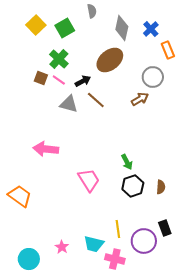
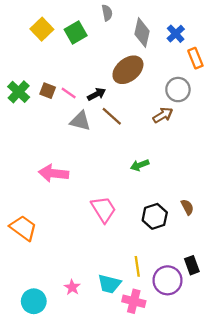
green cross: (59, 59) -> (19, 92), moved
green arrow: (127, 162) -> (140, 165), moved, turned 98
brown semicircle: (161, 187) -> (187, 207), moved, turned -32

